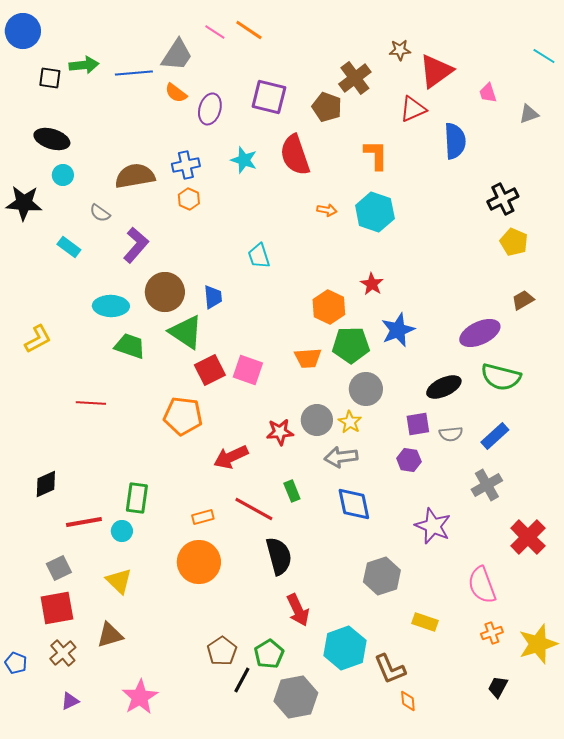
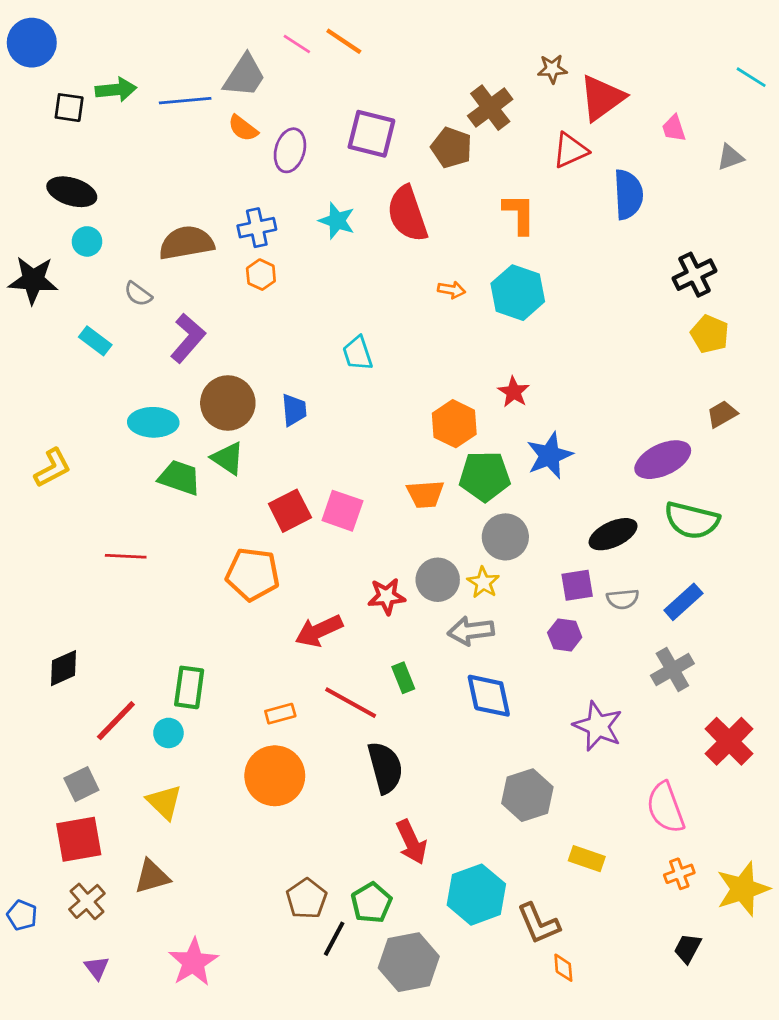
green triangle: (186, 332) -> (228, 458), moved, size x0.7
red line: (84, 522) -> (116, 721), turned -36
purple triangle: (70, 701) -> (97, 968), turned -42

